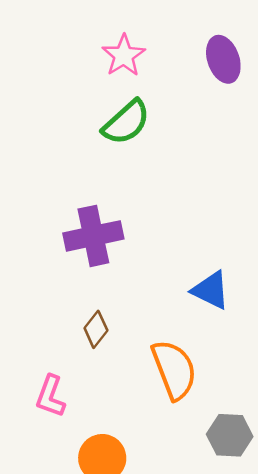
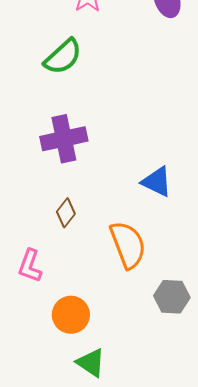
green semicircle: (126, 122) -> (63, 57), moved

